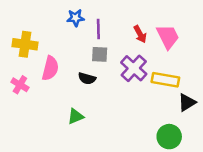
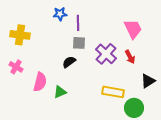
red arrow: (140, 34) -> (130, 57), moved
pink semicircle: (50, 68) -> (40, 82), moved
black semicircle: (87, 78) -> (69, 62), turned 128
yellow rectangle: (165, 80) -> (113, 92), moved

